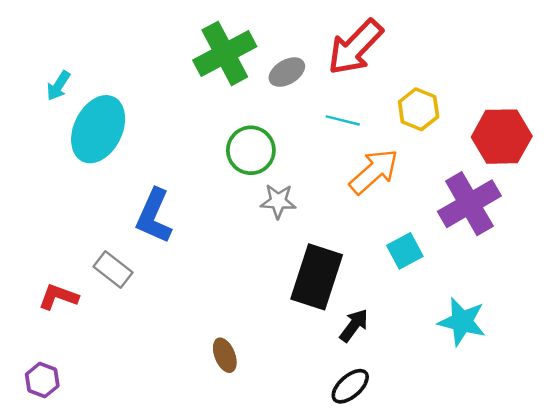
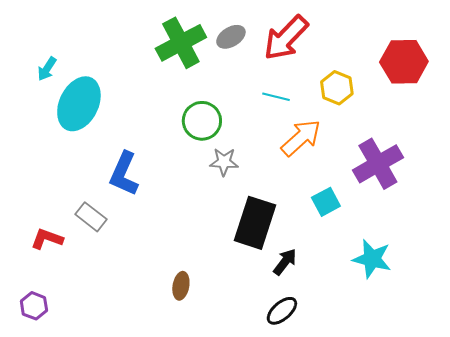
gray ellipse: (287, 72) -> (231, 37), moved
red hexagon: (502, 137) -> (404, 62), moved
brown ellipse: (225, 355) -> (181, 286), turned 32

